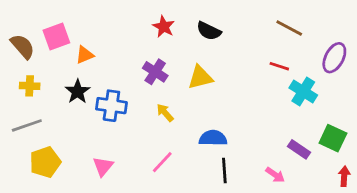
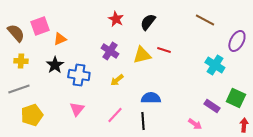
black semicircle: (209, 31) -> (148, 22), turned 102
red line: (279, 66) -> (164, 50), moved
yellow arrow: (165, 113) -> (117, 80), turned -88
pink triangle: (103, 166) -> (77, 109), moved
black line: (224, 171) -> (143, 121), moved

